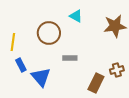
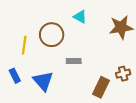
yellow line: (13, 42) -> (24, 45), moved
blue rectangle: (21, 65) -> (15, 76), moved

